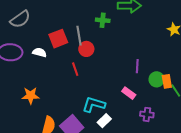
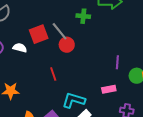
gray line: (79, 36) -> (60, 31), turned -30
red line: (75, 69) -> (53, 74), moved
pink rectangle: (129, 93) -> (109, 89), turned -48

